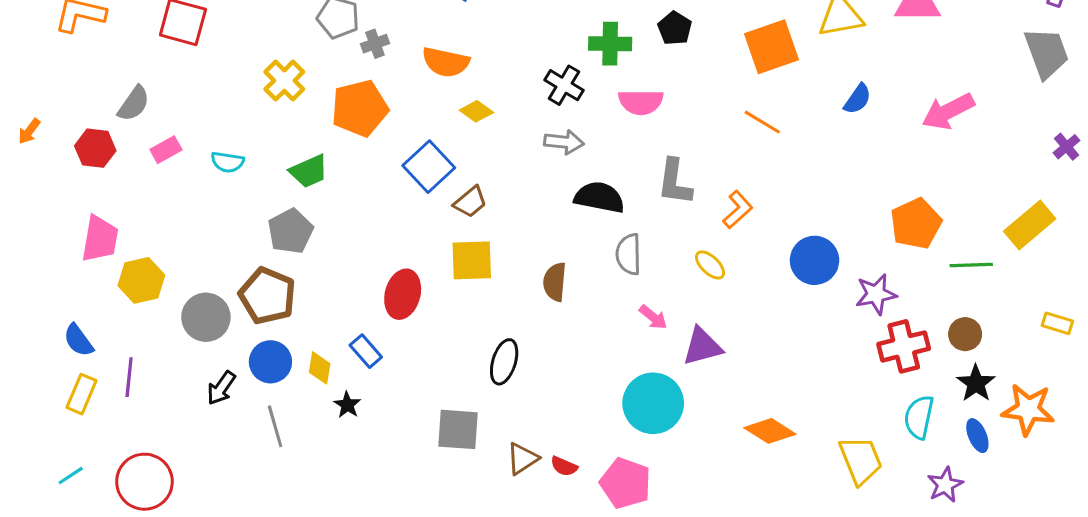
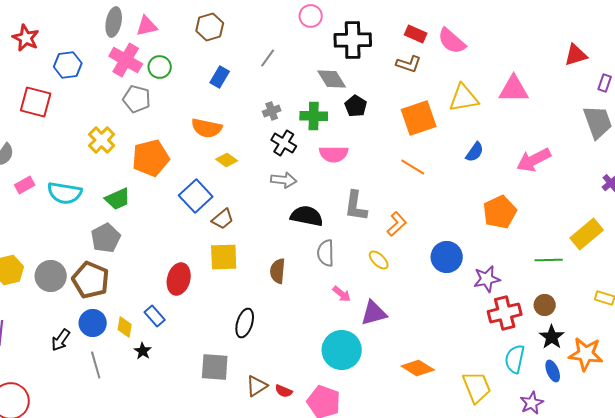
gray cross: (375, 44) -> (272, 111), moved
cyan semicircle: (227, 162) -> (65, 193), size x1.6
orange pentagon: (916, 223) -> (500, 212), moved
gray circle: (206, 317) -> (51, 276), moved

